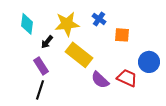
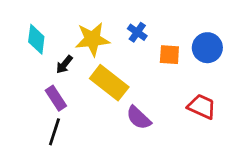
blue circle: (149, 62) -> (207, 48), moved
red trapezoid: (127, 78) -> (202, 107), moved

